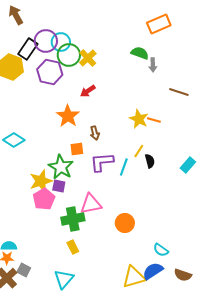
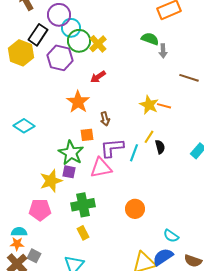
purple circle: (46, 41) -> (59, 15), moved
yellow star: (41, 181) -> (51, 181), moved
pink pentagon: (44, 199) -> (40, 210), moved, turned 30
pink triangle: (91, 204) -> (101, 168), moved

